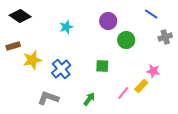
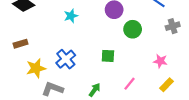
brown rectangle: (13, 46) -> (21, 44), moved
yellow star: (32, 60) -> (36, 68), moved
yellow rectangle: (141, 86) -> (167, 85), moved

